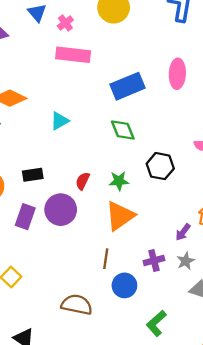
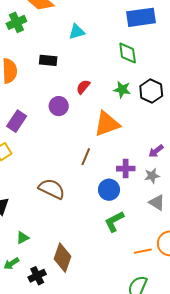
black rectangle: (33, 175) -> (48, 60), moved
green star: (119, 181) -> (122, 90), moved
purple circle: (61, 210) -> (59, 106), size x0.7
purple rectangle: (25, 217) -> (17, 121), moved
blue circle: (124, 285) -> (109, 190), moved

